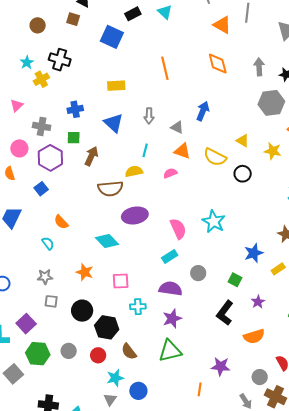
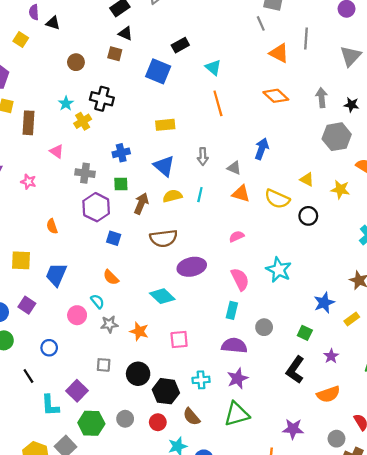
cyan triangle: (165, 12) -> (213, 67), moved
orange diamond: (218, 64) -> (276, 96), turned -30
pink triangle: (17, 106) -> (57, 151), turned -40
pink circle: (19, 148) -> (77, 315), moved
yellow semicircle: (134, 171) -> (172, 196), moved
pink semicircle: (170, 173) -> (237, 236), moved
blue square: (41, 189) -> (114, 238), moved, turned -32
cyan rectangle: (170, 257) -> (232, 310), turned -42
gray star: (45, 277) -> (109, 324), moved
cyan cross: (138, 307) -> (201, 380), moved

